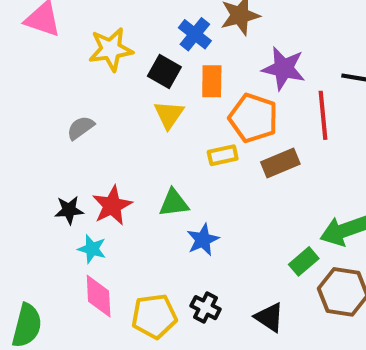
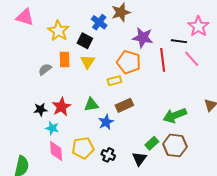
yellow star: (111, 49) -> (58, 31), turned -30
orange rectangle: (212, 81) -> (65, 60), moved
brown rectangle: (280, 163) -> (124, 105), moved
green rectangle: (304, 261) -> (152, 143), moved
yellow pentagon: (154, 316) -> (83, 148), moved
black triangle: (269, 317) -> (139, 159), turned 35

